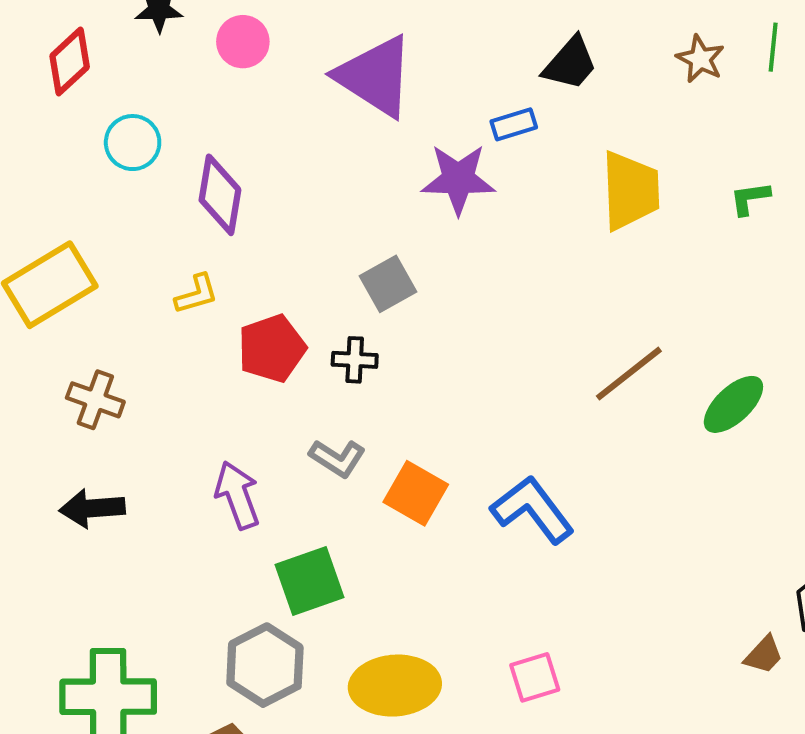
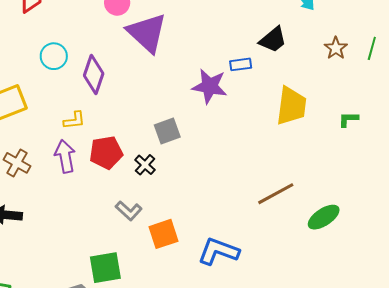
purple triangle: (375, 76) -> (147, 33), moved
cyan circle: (133, 143) -> (54, 56), moved
black cross: (355, 360) -> (145, 165), turned 30
orange square: (416, 493) -> (164, 234), turned 32
purple arrow: (237, 495) -> (65, 156), moved
blue L-shape: (533, 510) -> (218, 251), turned -42

